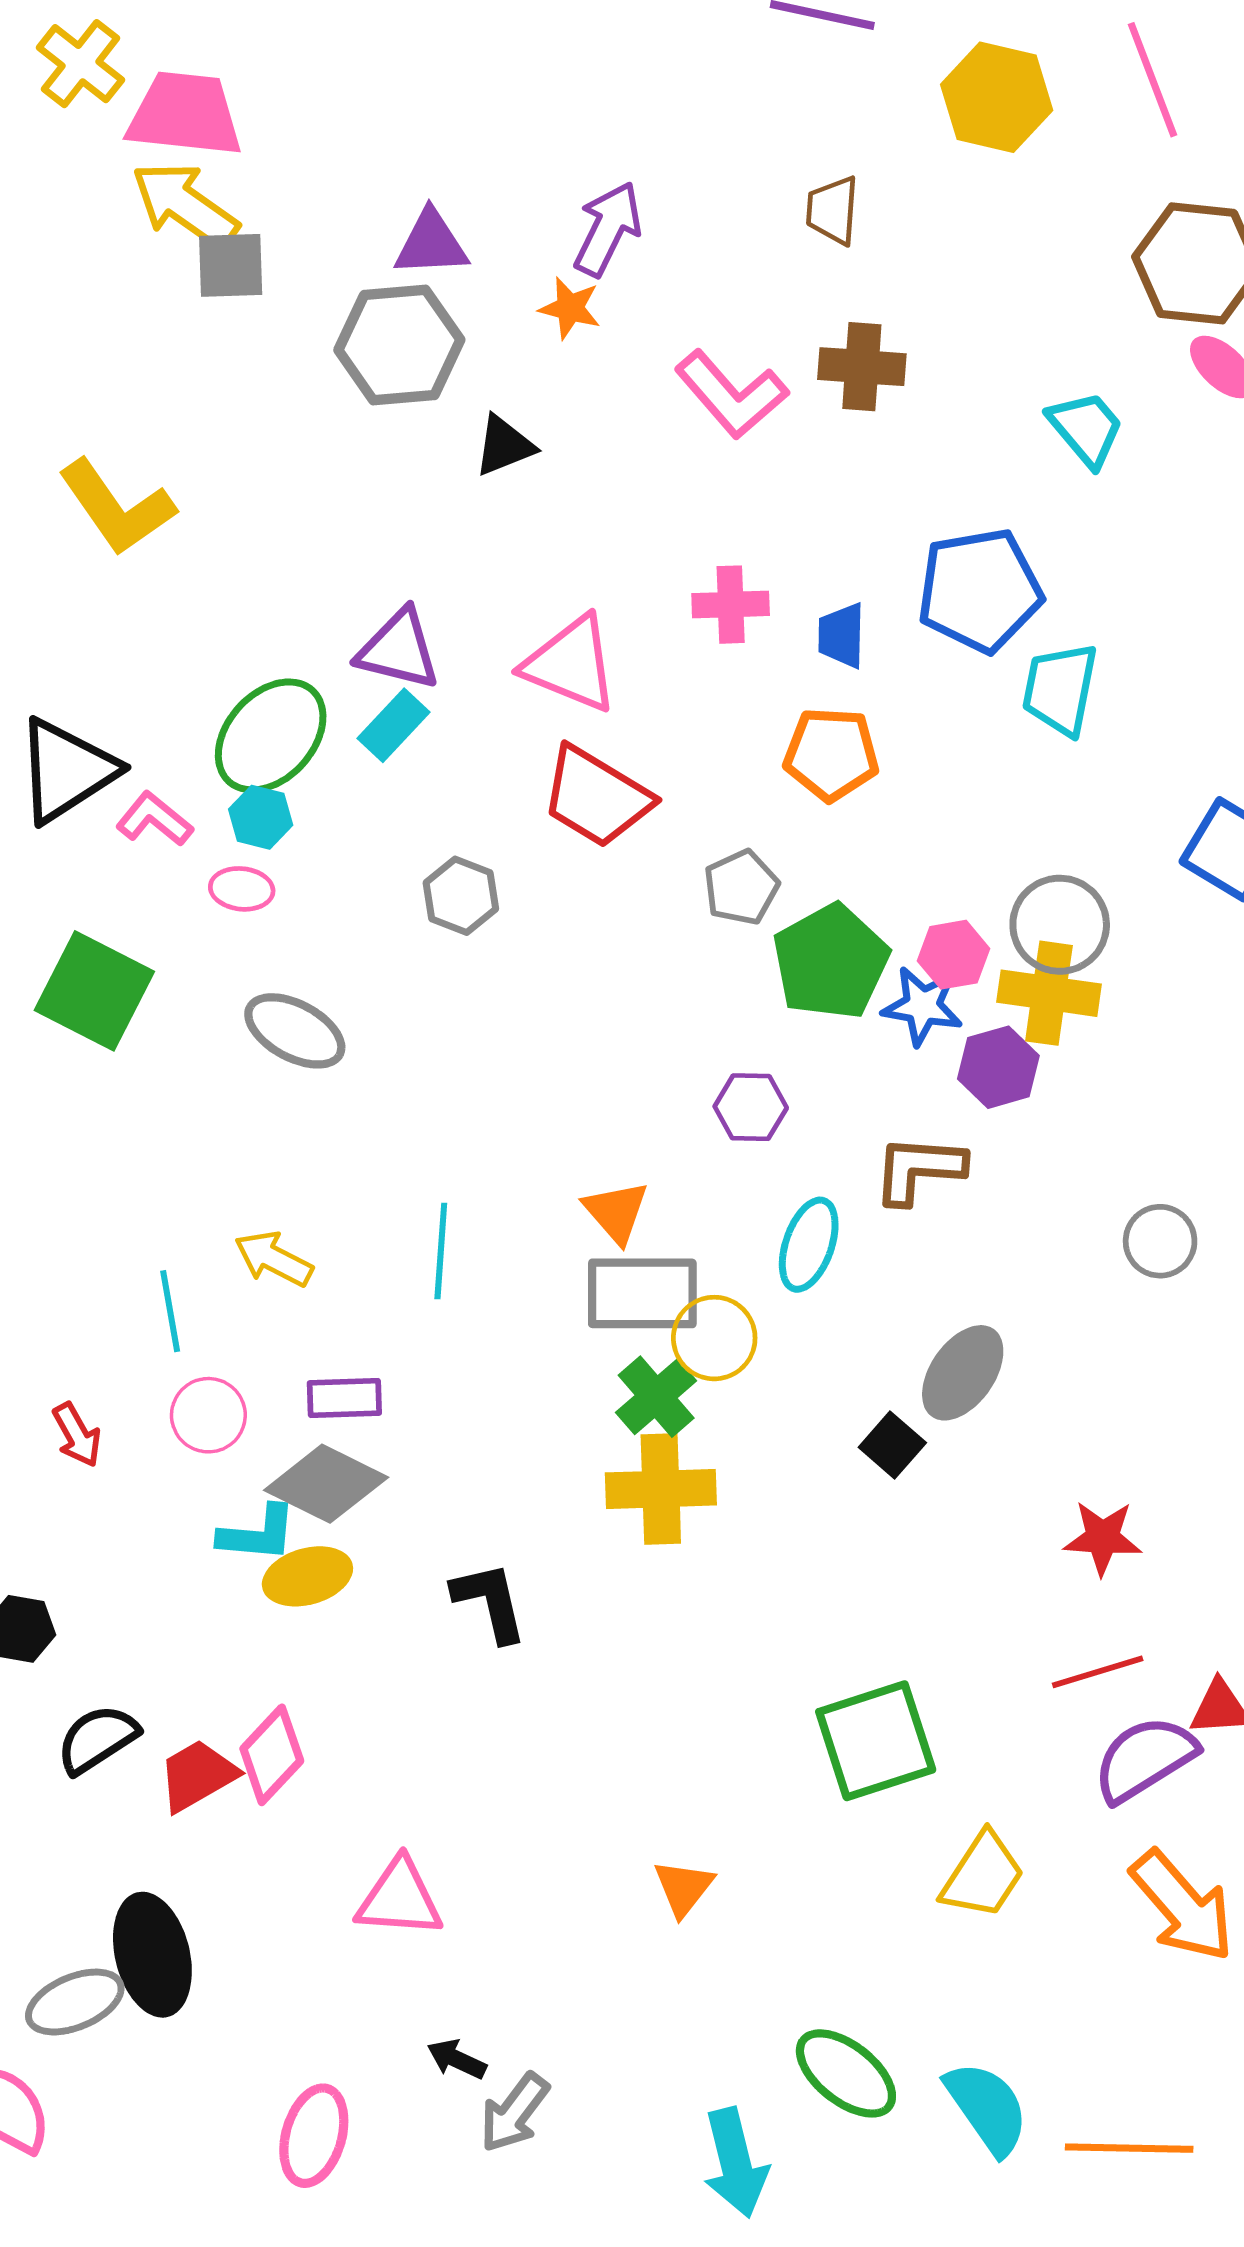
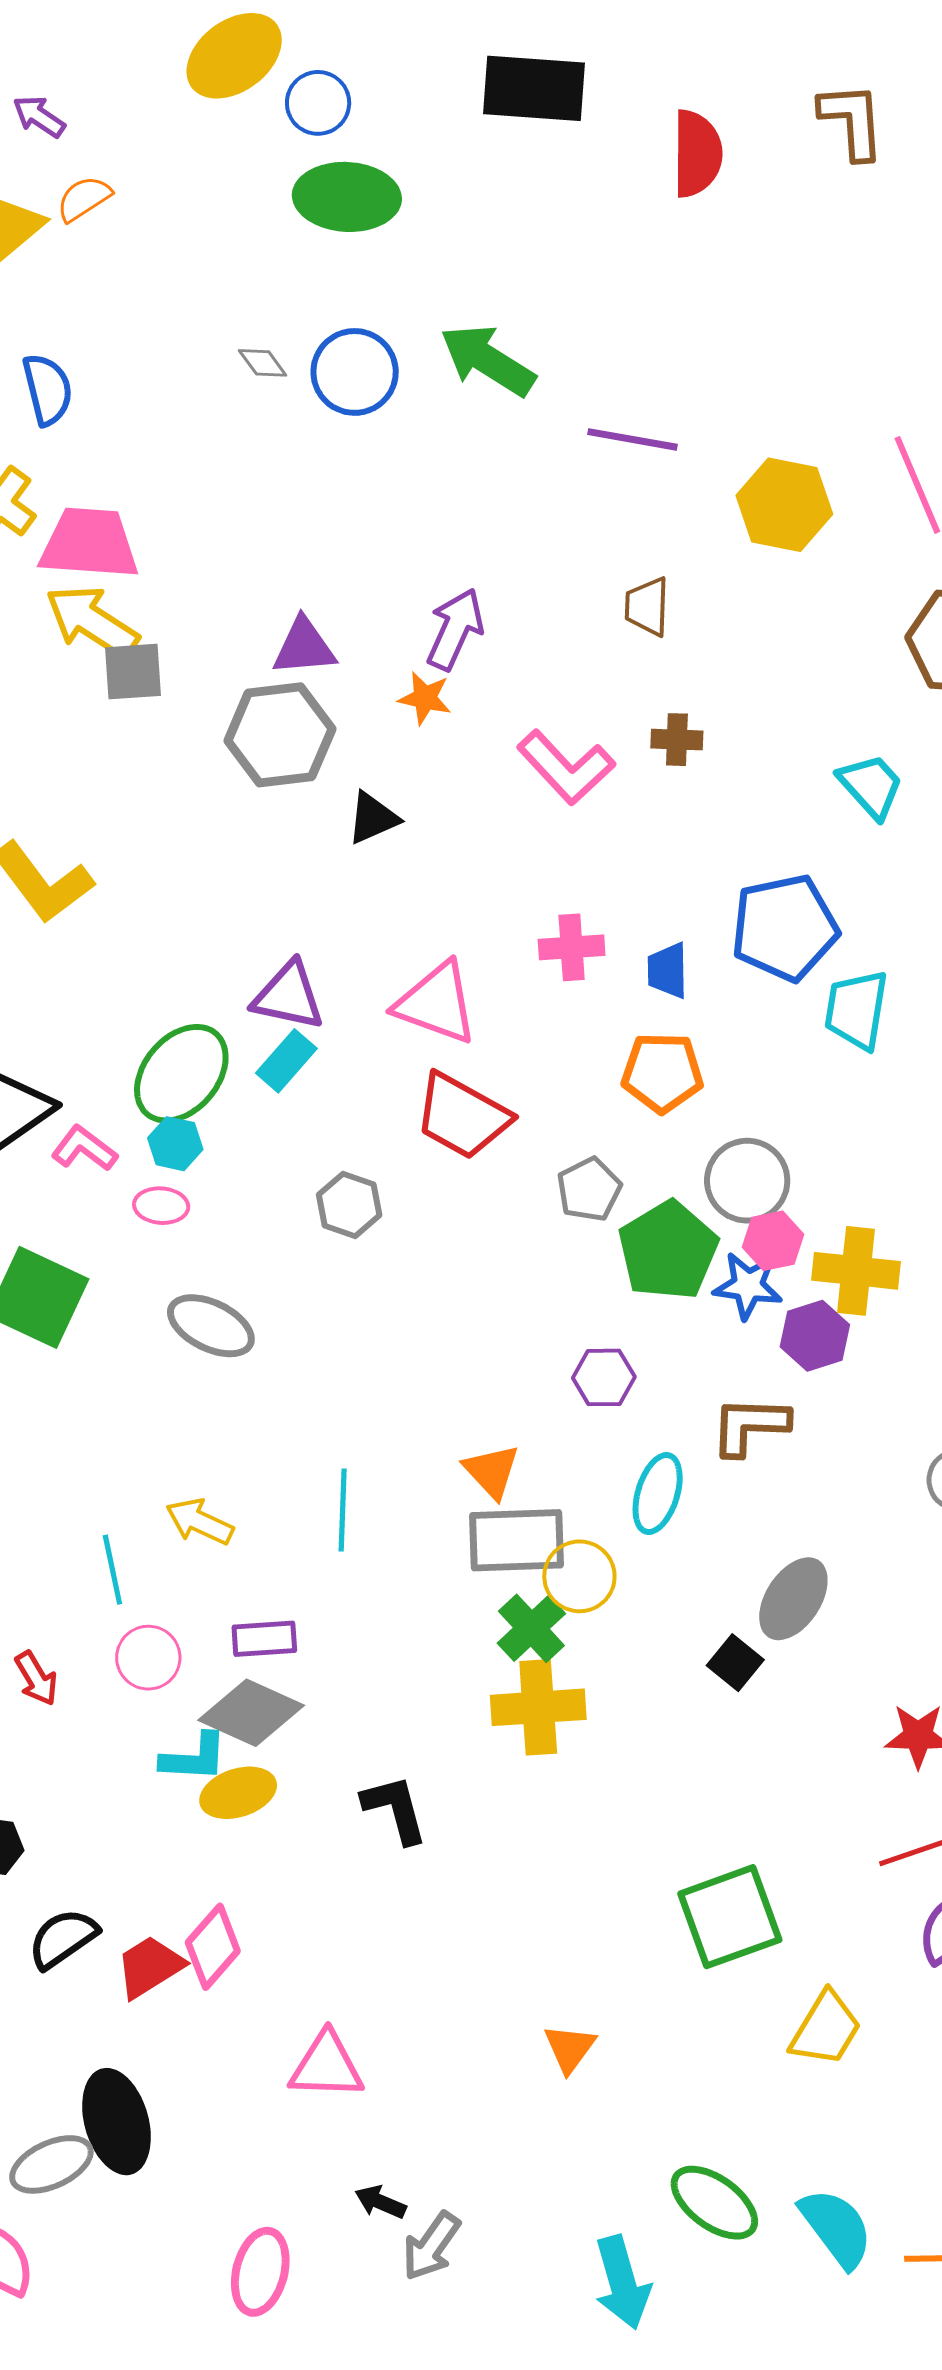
brown cross: (862, 367) -> (677, 740), size x0.7
gray circle: (1060, 925) -> (747, 1181), moved

